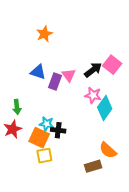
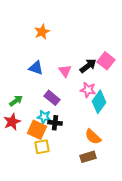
purple rectangle: (55, 81) -> (52, 98), moved, turned -70
green arrow: (17, 107) -> (16, 101), turned -120
orange semicircle: (108, 150) -> (93, 137), moved

